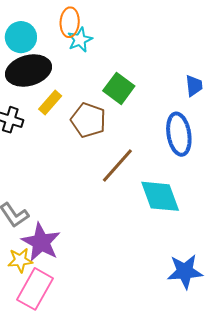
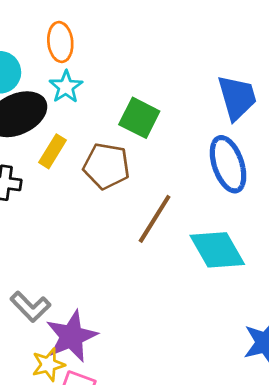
cyan star: (80, 40) -> (66, 87), moved
blue trapezoid: (194, 86) -> (237, 98), size x1.6
purple star: (41, 242) -> (72, 336), turned 30

